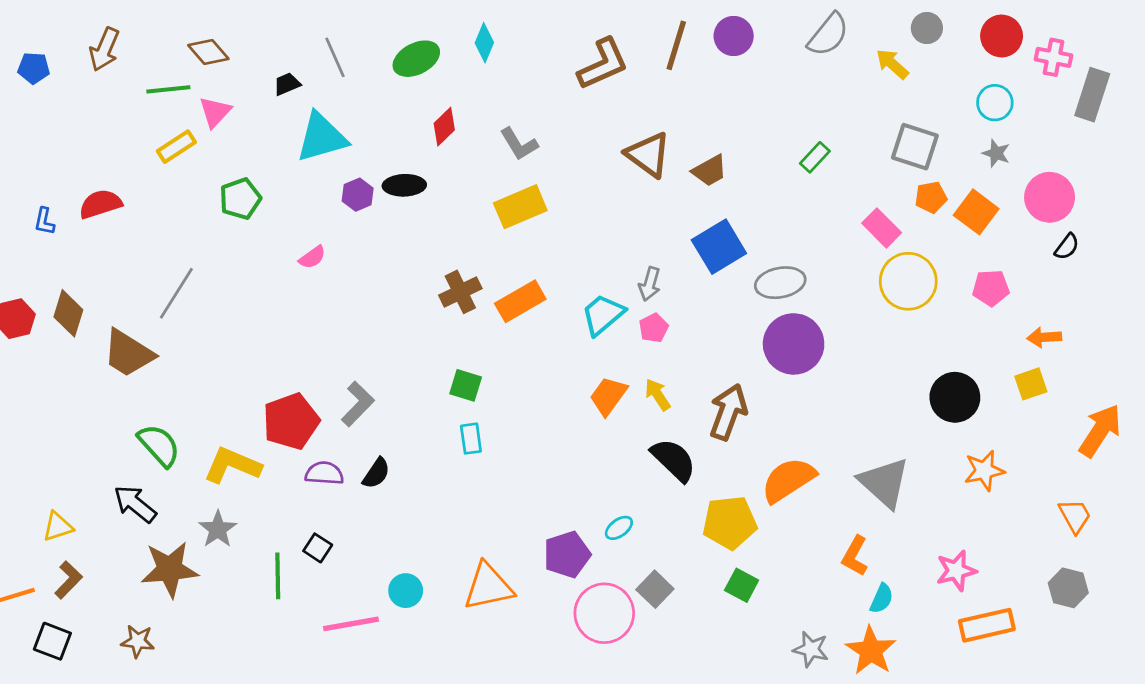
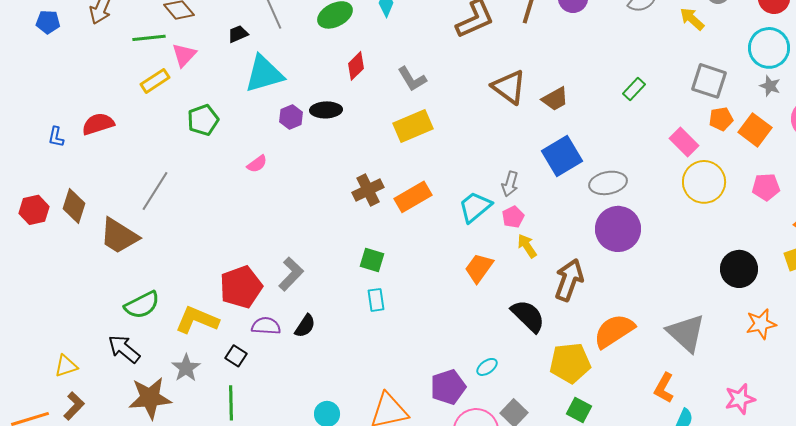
cyan circle: (995, 103) -> (769, 48), size x1.5
yellow arrow: (658, 395) -> (527, 246), moved
green semicircle: (159, 445) -> (142, 305), turned 105
black square: (318, 548) -> (236, 356), moved

